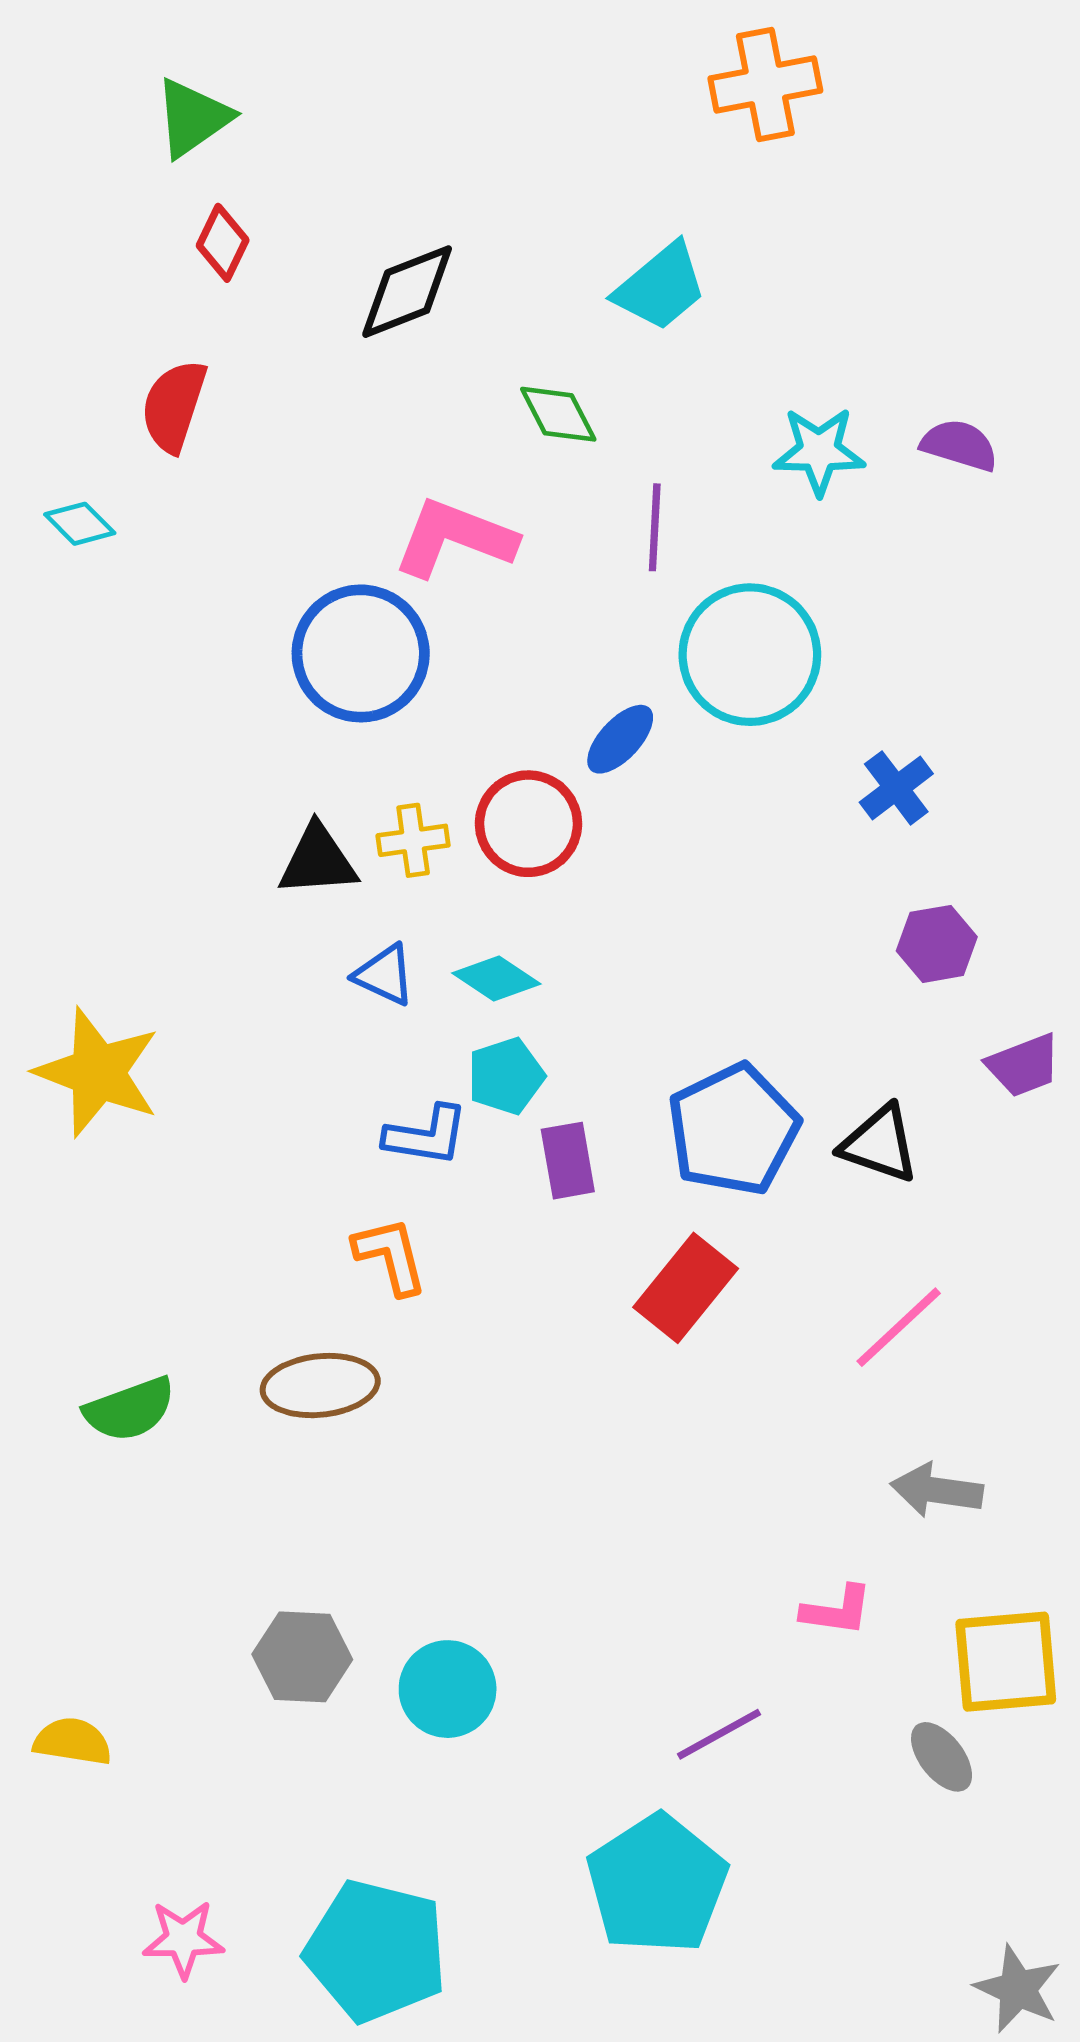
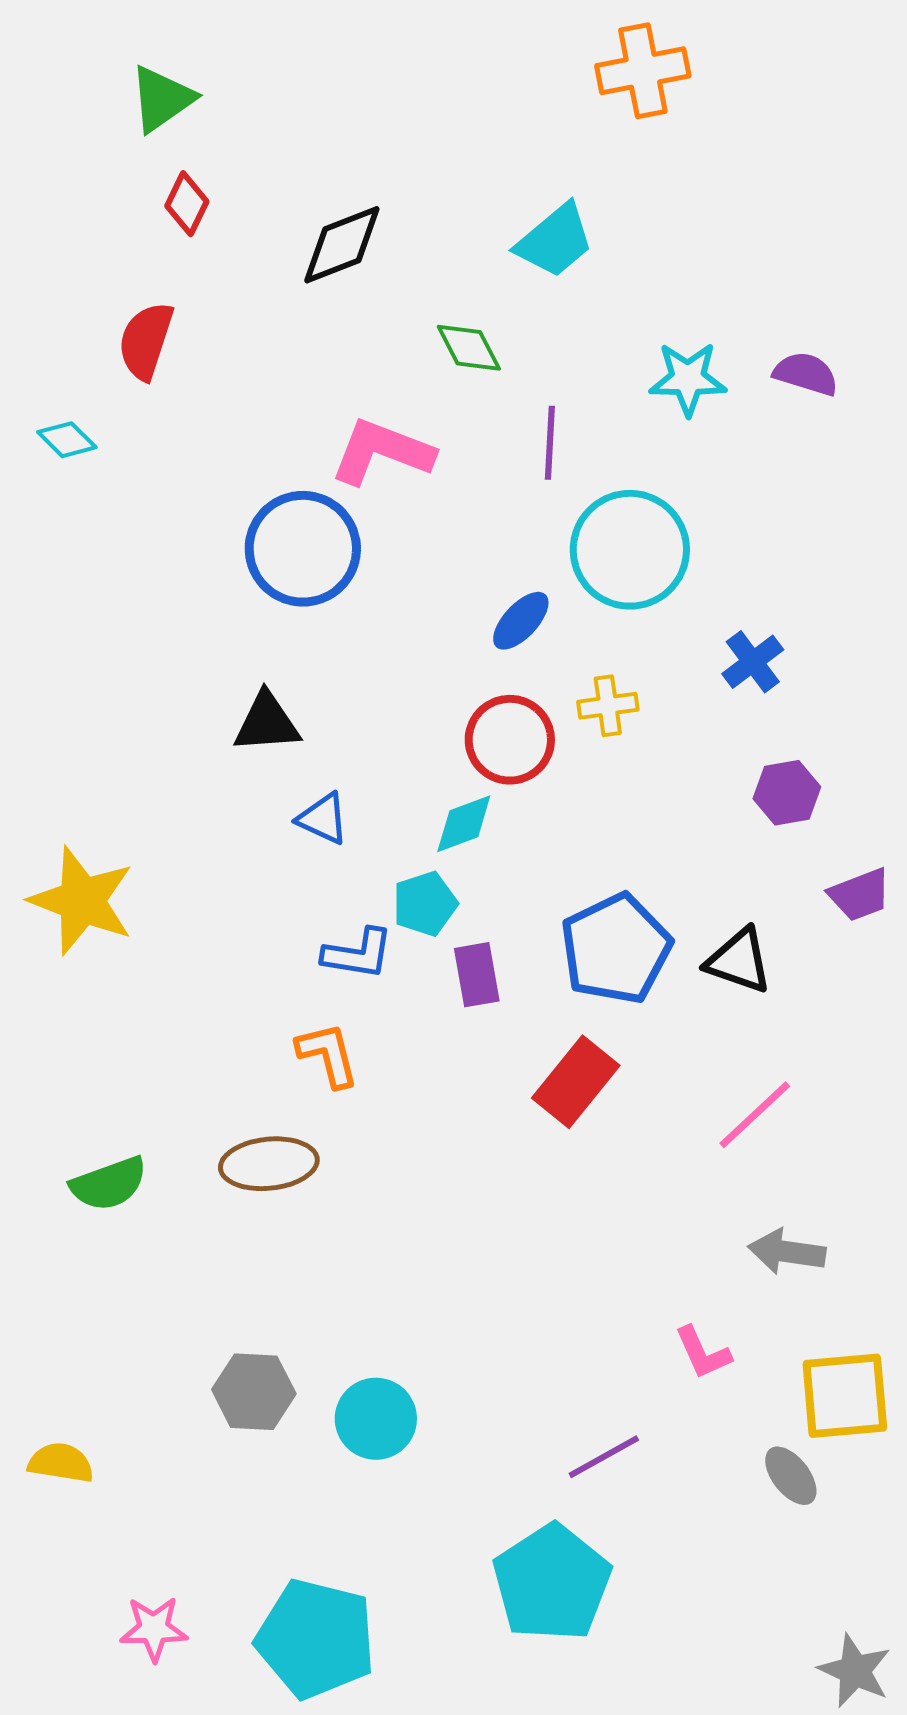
red circle: (528, 824) -> (510, 740), moved
yellow cross: (413, 840) -> (608, 706), moved
cyan diamond: (496, 978) -> (464, 824), moved, turned -54
pink L-shape: (837, 1610) -> (703, 1353), turned 58

